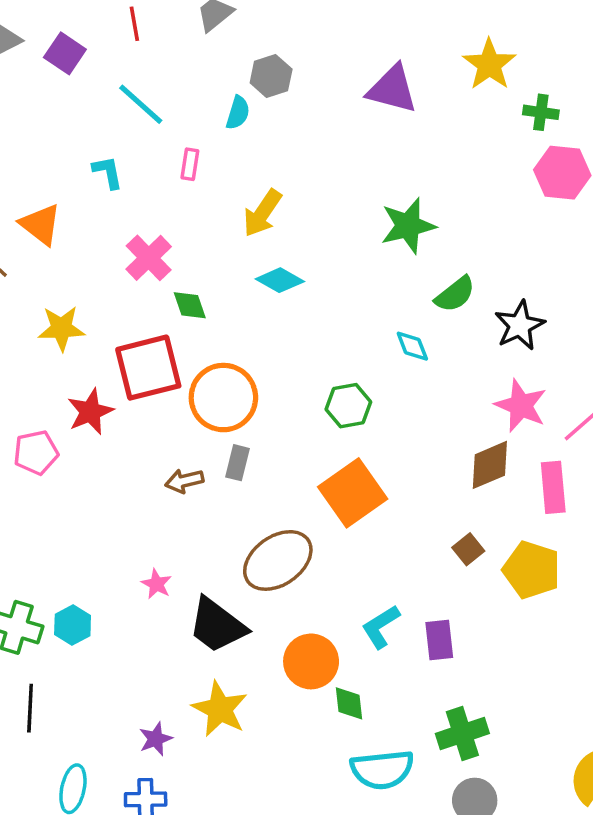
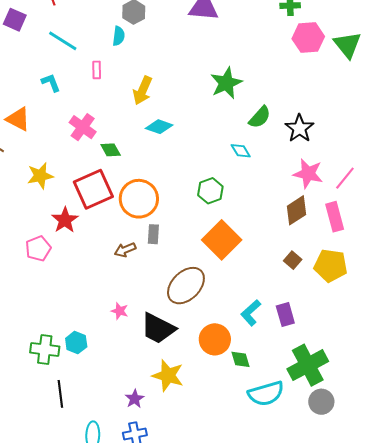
green cross: (462, 734) -> (308, 365), size x1.4

